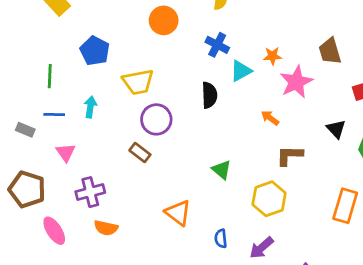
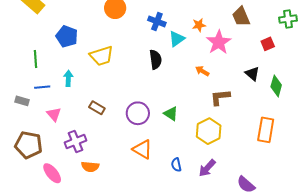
purple circle: (156, 119) -> (138, 113), moved
brown rectangle: (140, 152) -> (97, 108), moved

